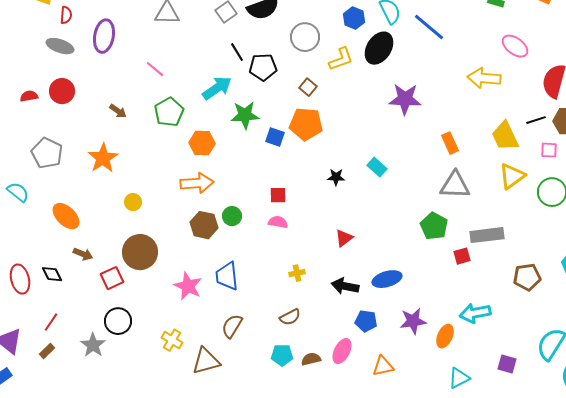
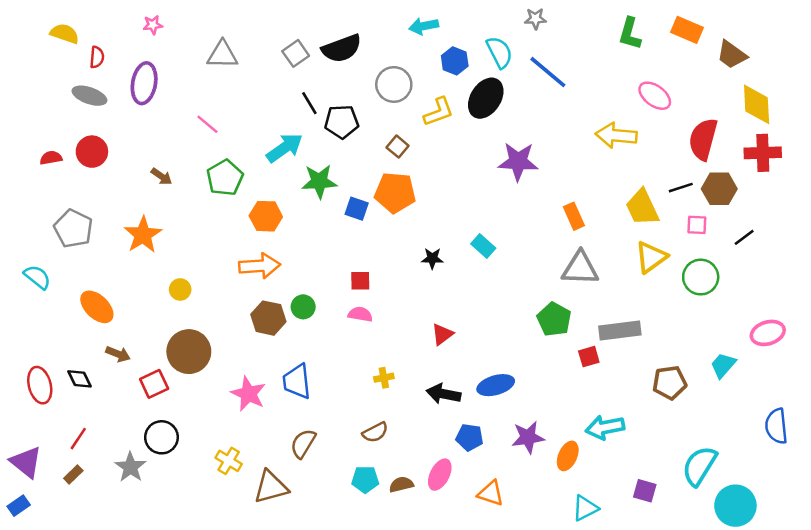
orange triangle: (383, 366) -> (491, 493), turned 30

